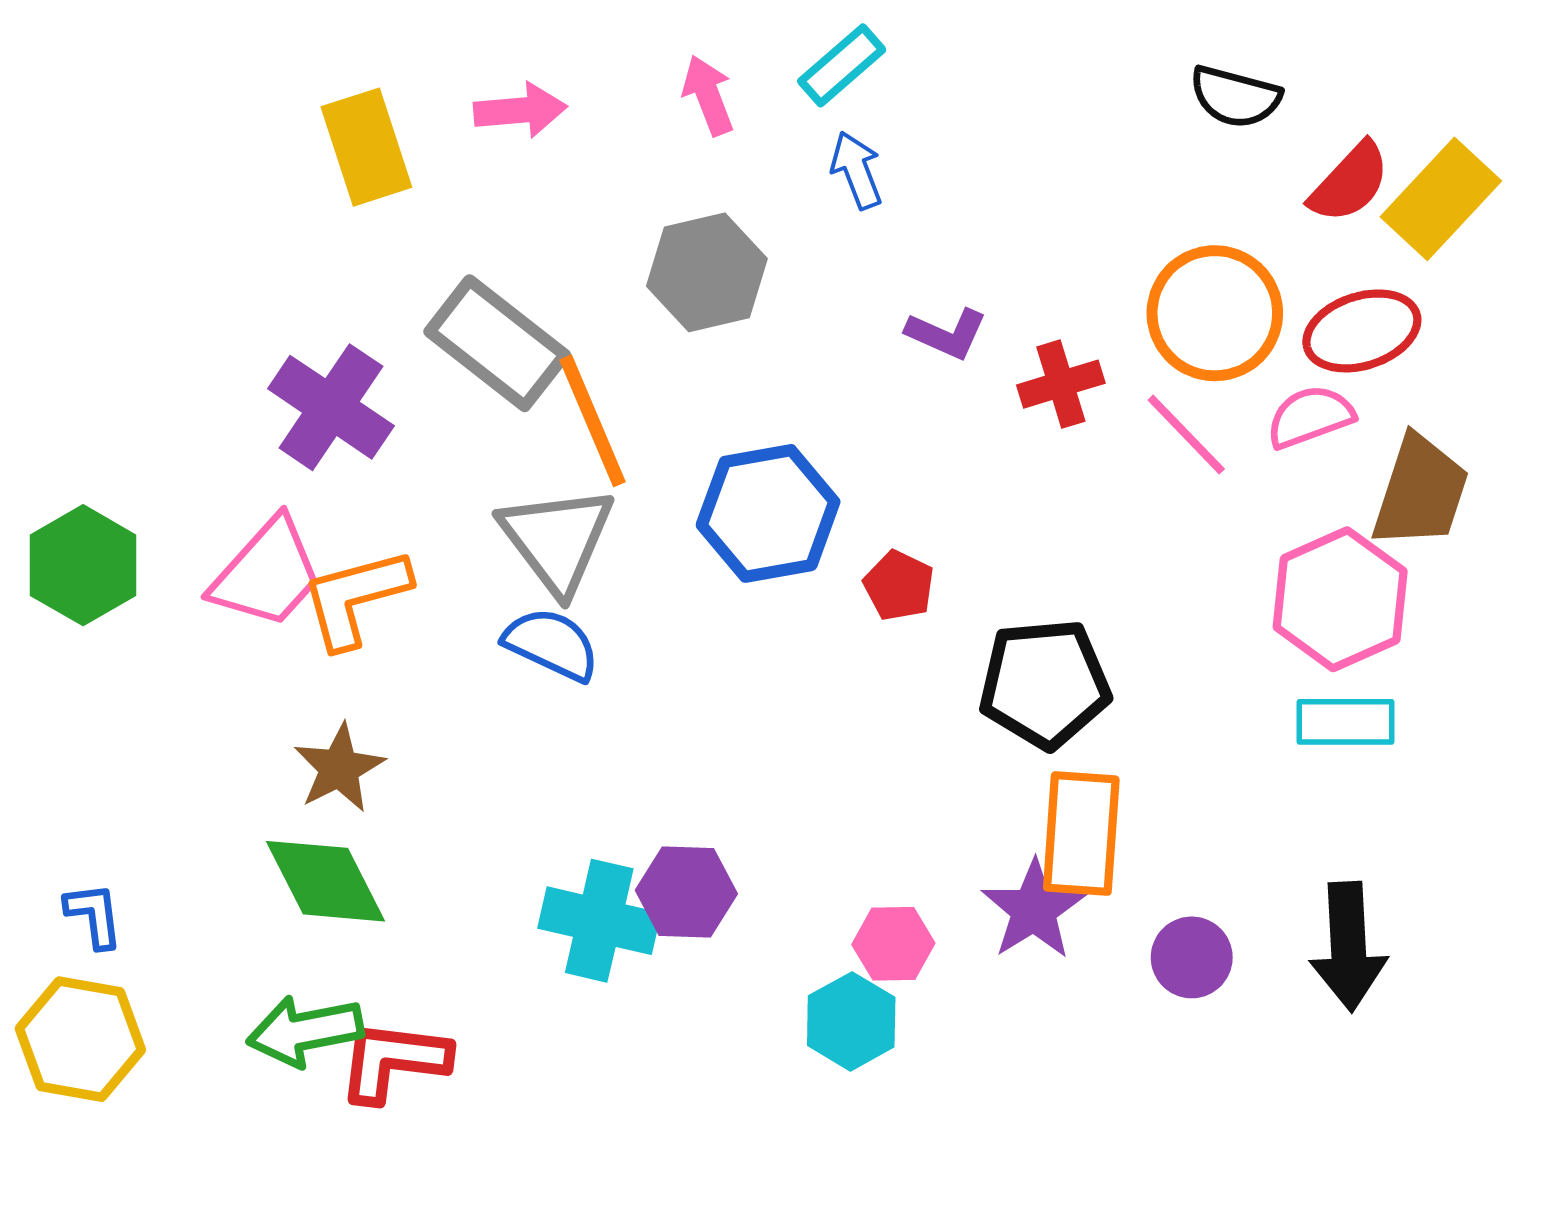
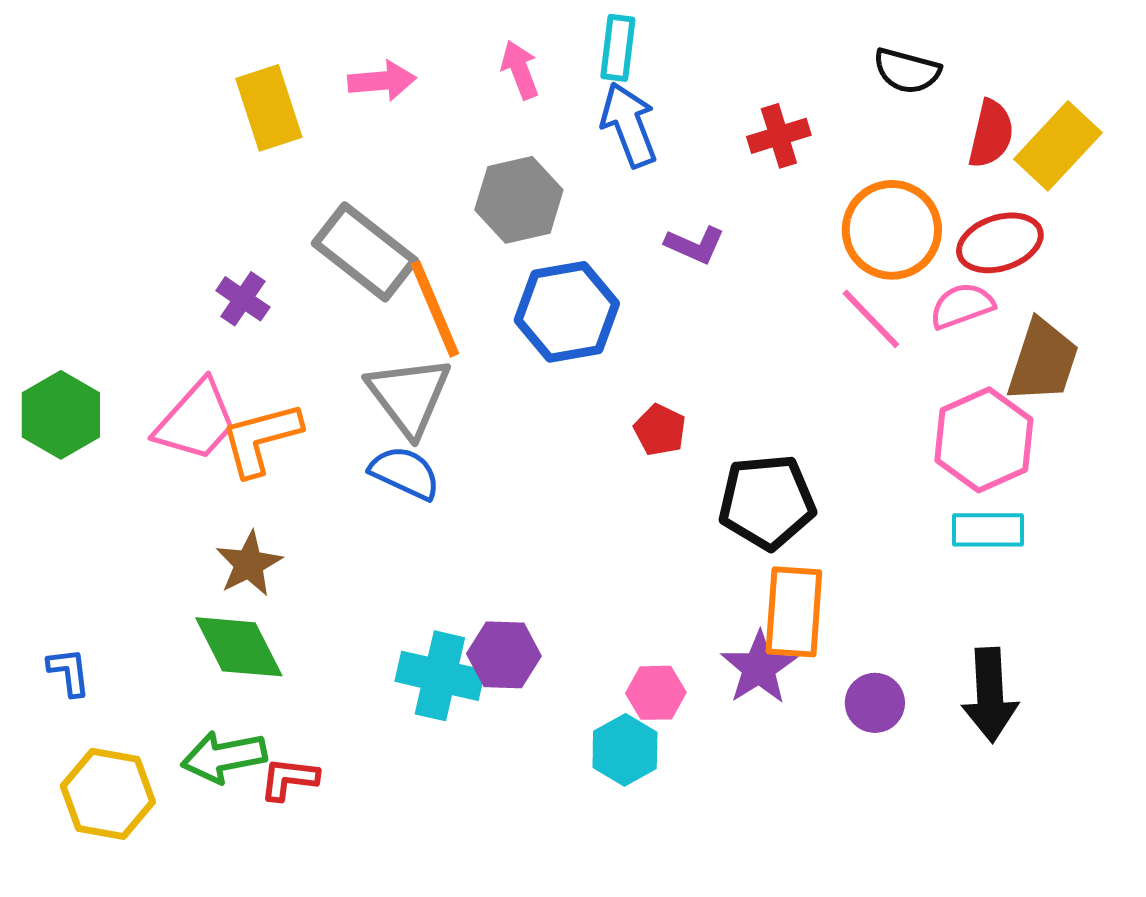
cyan rectangle: (842, 65) -> (618, 48), turned -42
blue arrow: (857, 170) -> (629, 125), size x1.5
red semicircle: (1350, 182) -> (991, 134), turned -30
red cross: (1061, 384) -> (779, 136), moved
purple cross: (331, 407) -> (243, 299), size x0.6
blue hexagon: (768, 513) -> (567, 312), moved
yellow hexagon: (80, 1039) -> (108, 794), moved
red L-shape: (394, 1061) -> (289, 779), size x0.7

